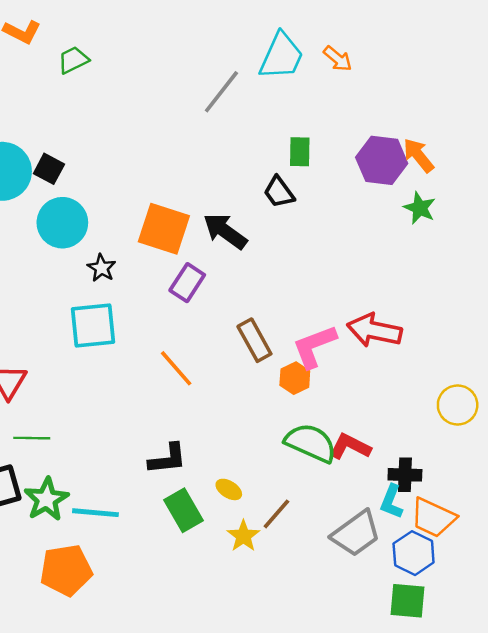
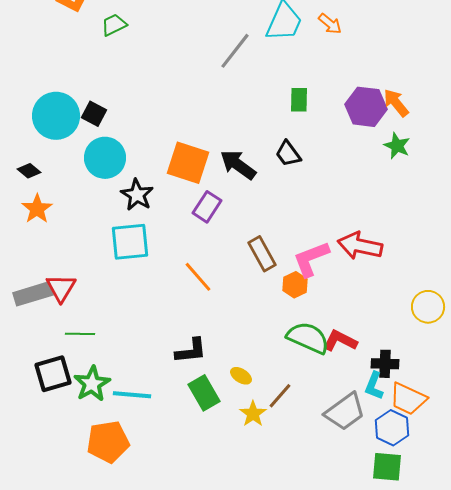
black trapezoid: (279, 192) -> (288, 154), moved
black star: (102, 268) -> (137, 195), size x1.4

